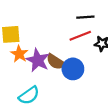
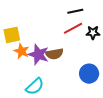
brown semicircle: (56, 62) -> (54, 54), turned -36
blue circle: (73, 69) -> (89, 74), moved

